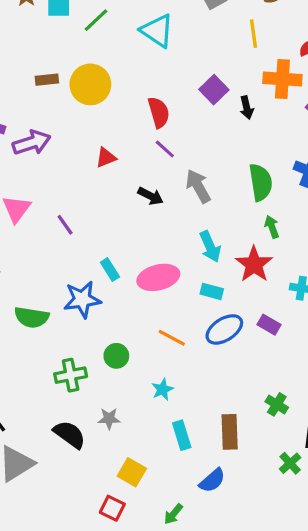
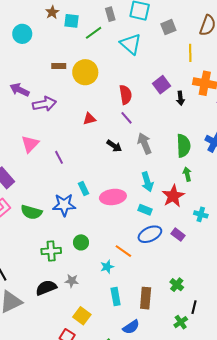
orange line: (172, 338) -> (123, 251), moved
black semicircle: (70, 434) -> (46, 288), turned -65

